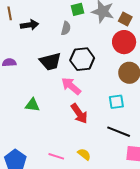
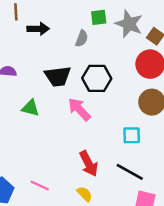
green triangle: (32, 105) -> (30, 108), moved
red arrow: (79, 114) -> (89, 164), moved
pink line: (56, 156) -> (40, 186), moved

